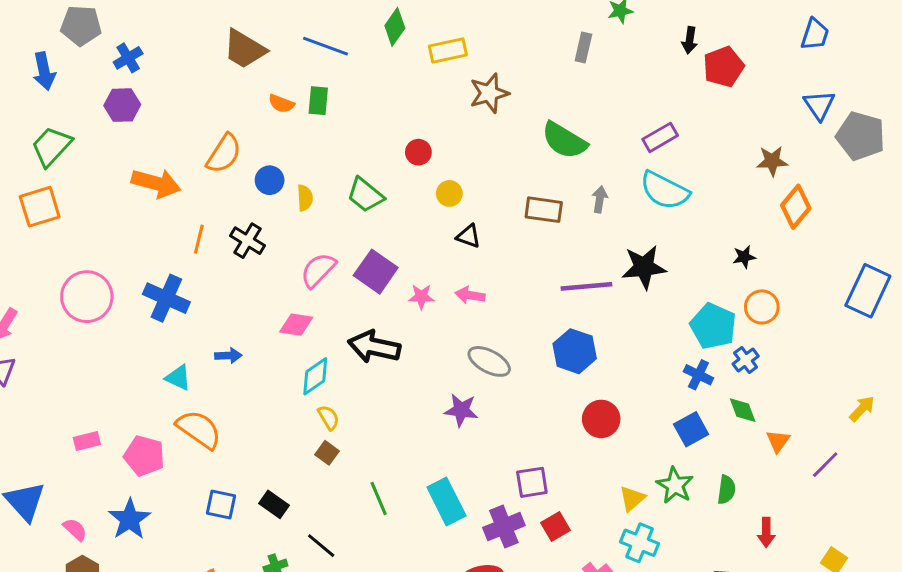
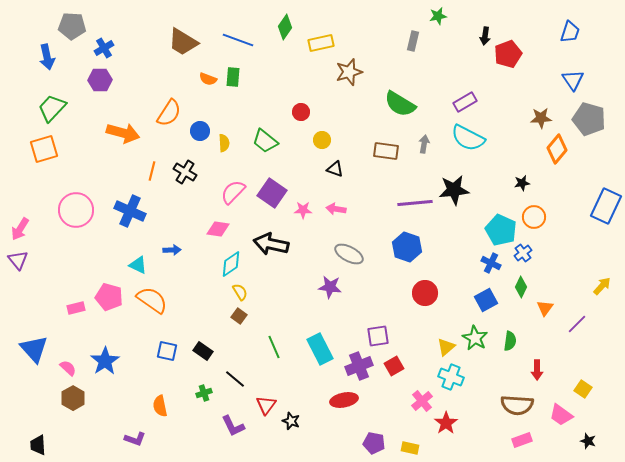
gray pentagon: (861, 136) -> (589, 119), moved
green diamond: (743, 410) -> (521, 287), turned 45
pink pentagon: (144, 456) -> (109, 297), moved

